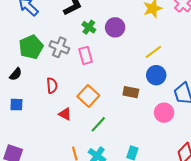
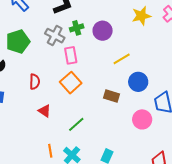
green cross: (89, 27) -> (77, 28), turned 32
gray cross: (59, 47) -> (55, 36), moved
yellow line: (153, 52) -> (122, 59), moved
orange square: (88, 96) -> (71, 83), moved

